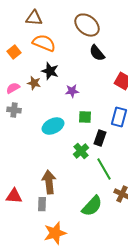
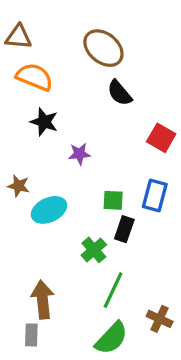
brown star: (34, 83) -> (19, 186), moved
green square: (85, 117) -> (113, 200), moved
green line: (104, 169) -> (113, 290), moved, turned 55

